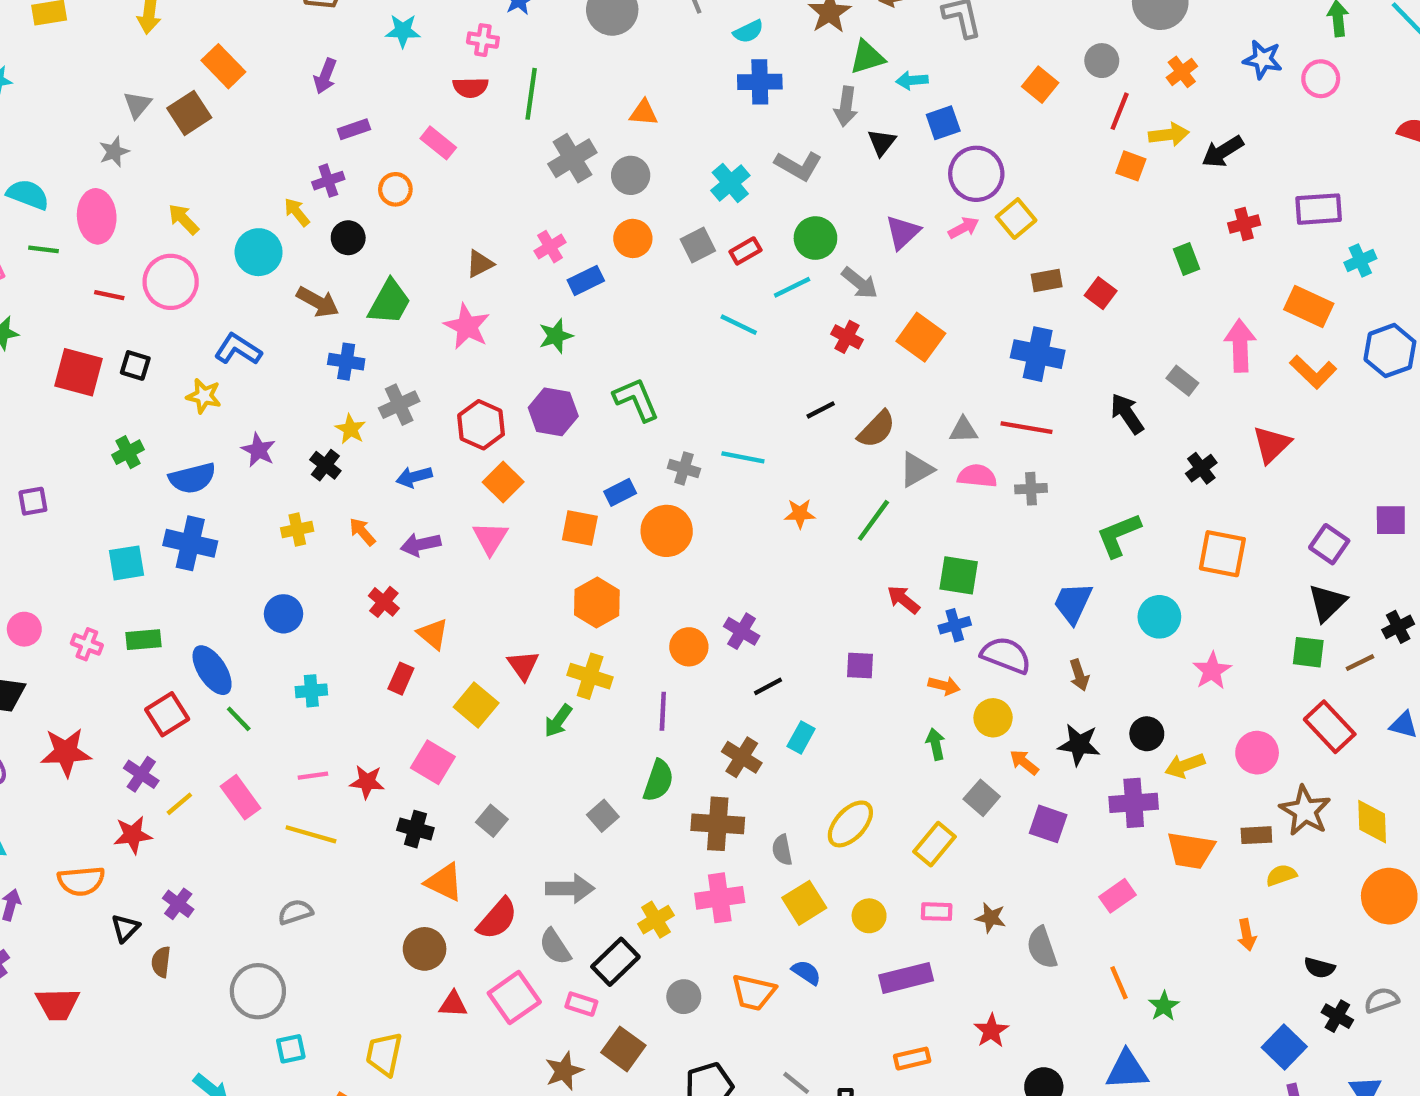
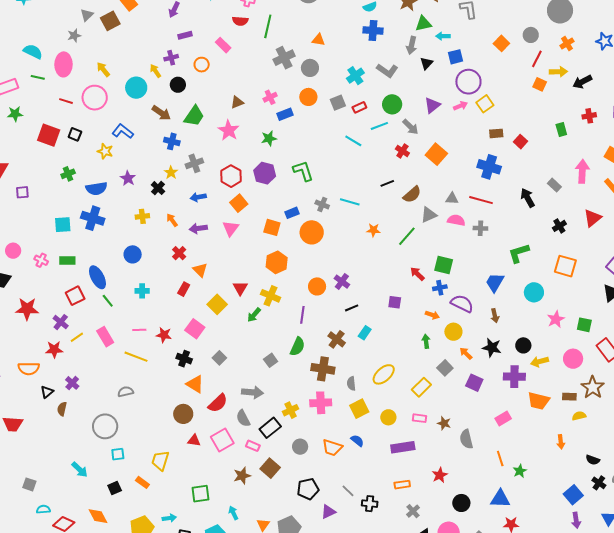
green square: (1308, 652) -> (584, 325), moved

